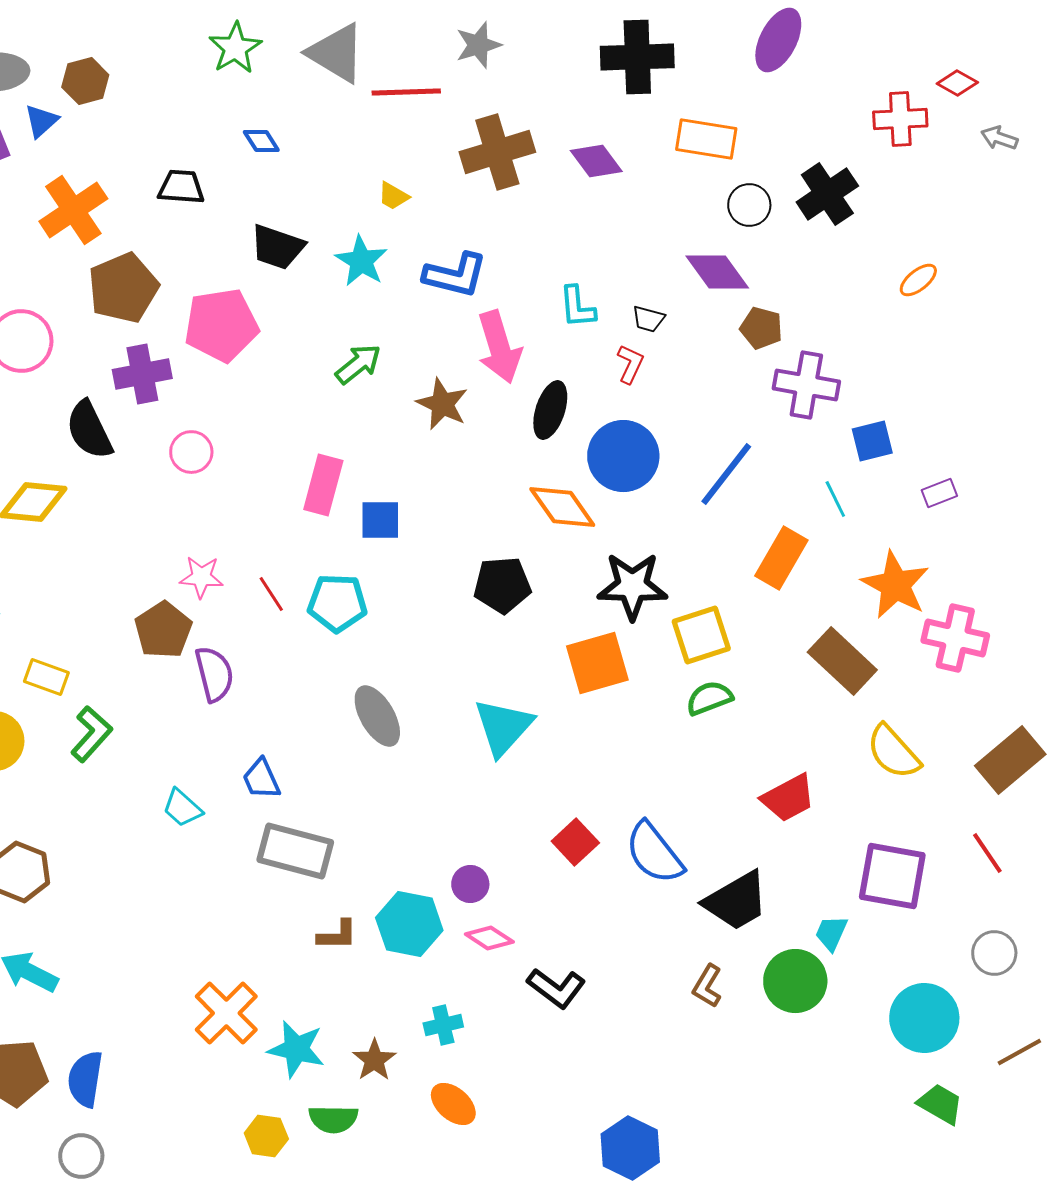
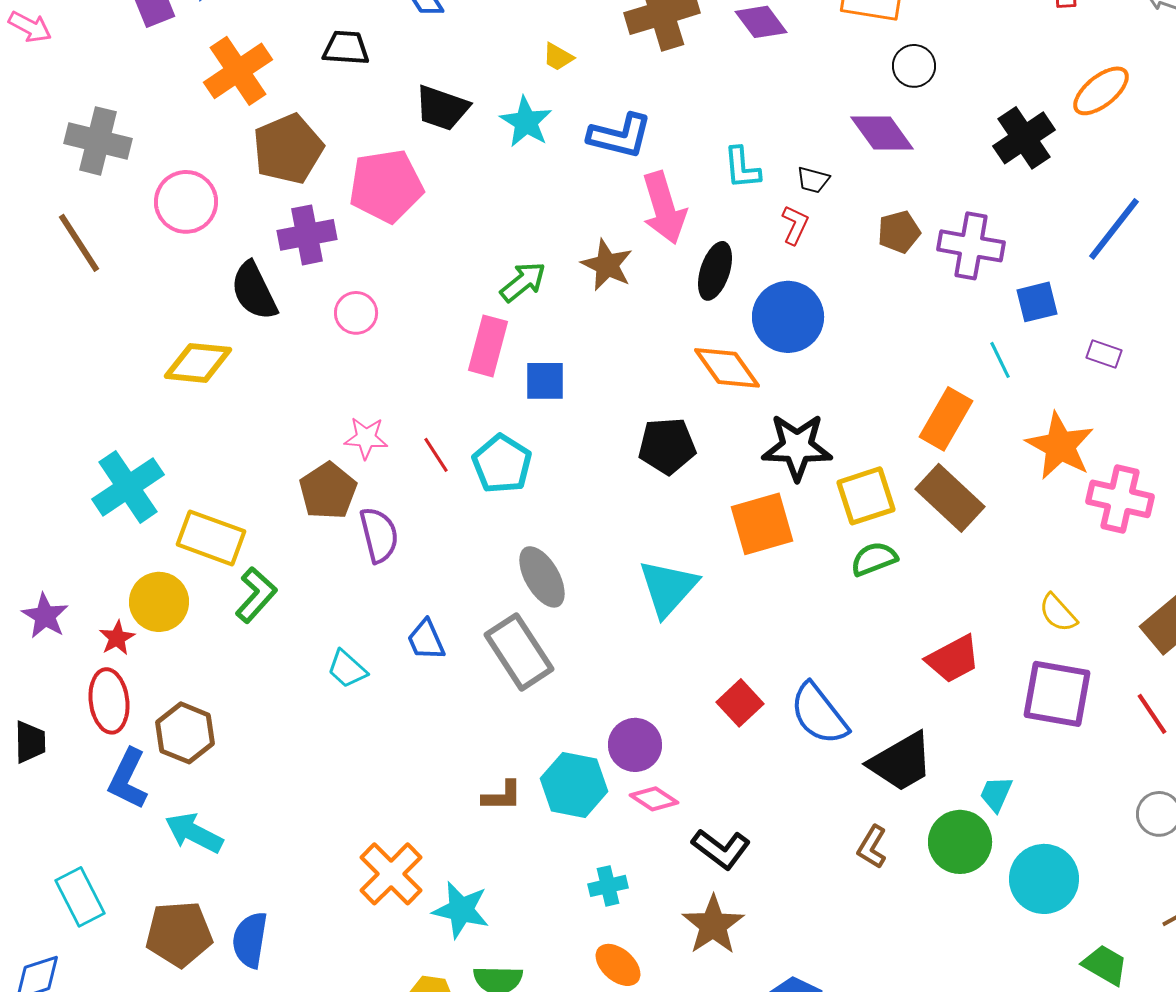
black cross: (827, 194) -> (1024, 138), moved
orange ellipse: (918, 280) -> (1101, 91), moved, size x1.5
brown pentagon: (761, 328) -> (899, 232), moved, turned -30
green arrow: (358, 364) -> (523, 282), moved
blue line: (726, 474) -> (1114, 229), moved
purple rectangle: (939, 493) -> (1104, 354), turned 40
cyan pentagon: (337, 603) -> (502, 464), turned 30
brown rectangle: (842, 661) -> (950, 498), moved
yellow rectangle: (46, 677) -> (211, 538), size x1.5
yellow semicircle: (893, 752) -> (1058, 613), size x0.7
gray rectangle: (295, 851) -> (519, 652), moved, turned 42
purple square: (892, 876) -> (1057, 694), moved
purple circle: (470, 884) -> (635, 745), size x1.4
cyan circle: (924, 1018) -> (1044, 879), moved
brown star: (374, 1060) -> (713, 925), moved, size x1.4

